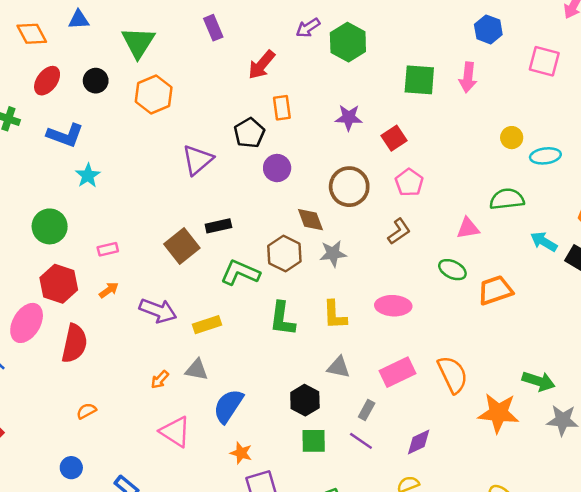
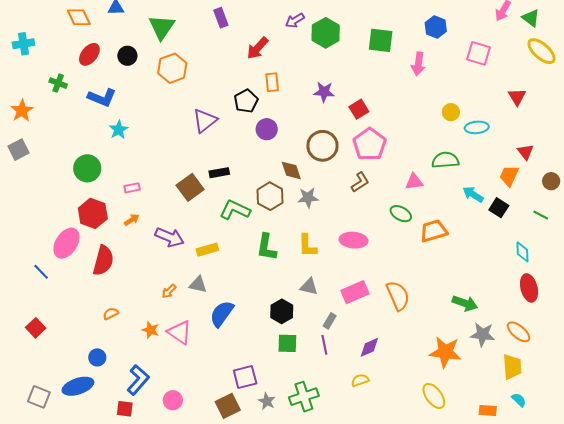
green square: (419, 80) -> (381, 40), moved
pink pentagon: (409, 182) -> (370, 144), size x1.5
orange star: (498, 413) -> (445, 352), moved
purple line: (361, 441) -> (324, 345), turned 42
orange star: (241, 453) -> (151, 330), moved

